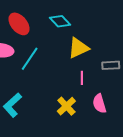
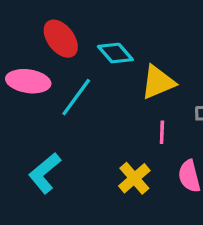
cyan diamond: (60, 21) -> (115, 53), moved

